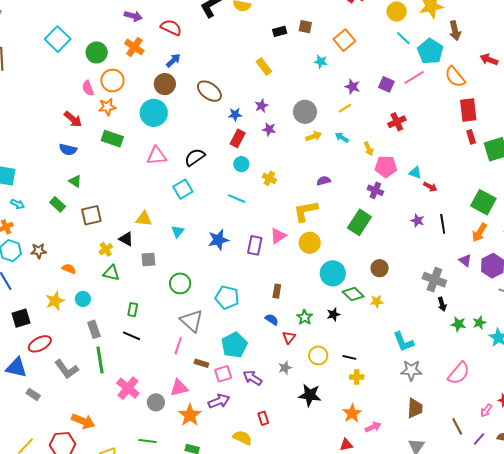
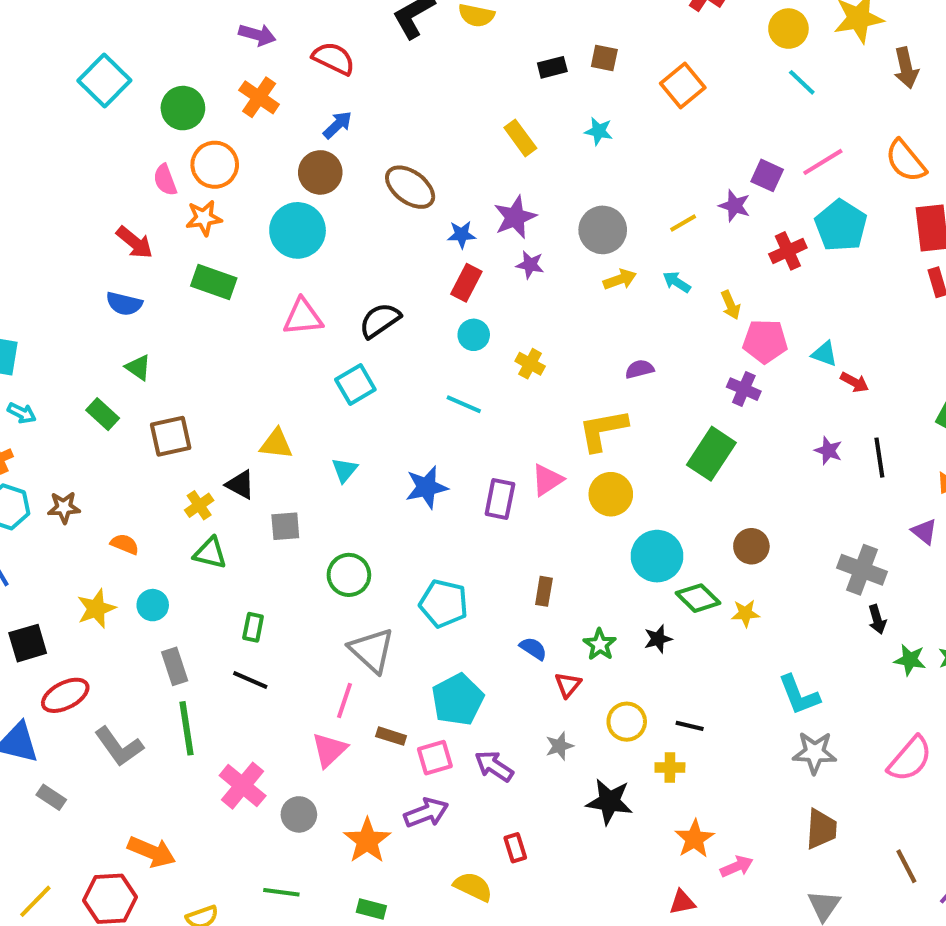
cyan pentagon: (430, 51) -> (841, 225), moved
cyan star: (321, 62) -> (599, 131), moved
purple star: (352, 87) -> (735, 206), moved
purple star: (261, 106) -> (515, 217), size x1.5
yellow cross: (357, 377) -> (670, 767), moved
pink triangle: (179, 388) -> (329, 750), moved, turned -30

